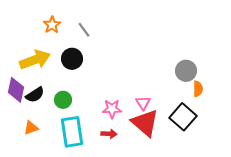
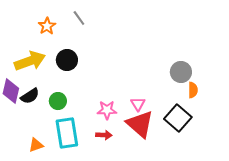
gray line: (84, 30) -> (79, 18), moved
orange triangle: (31, 128) -> (36, 145), moved

